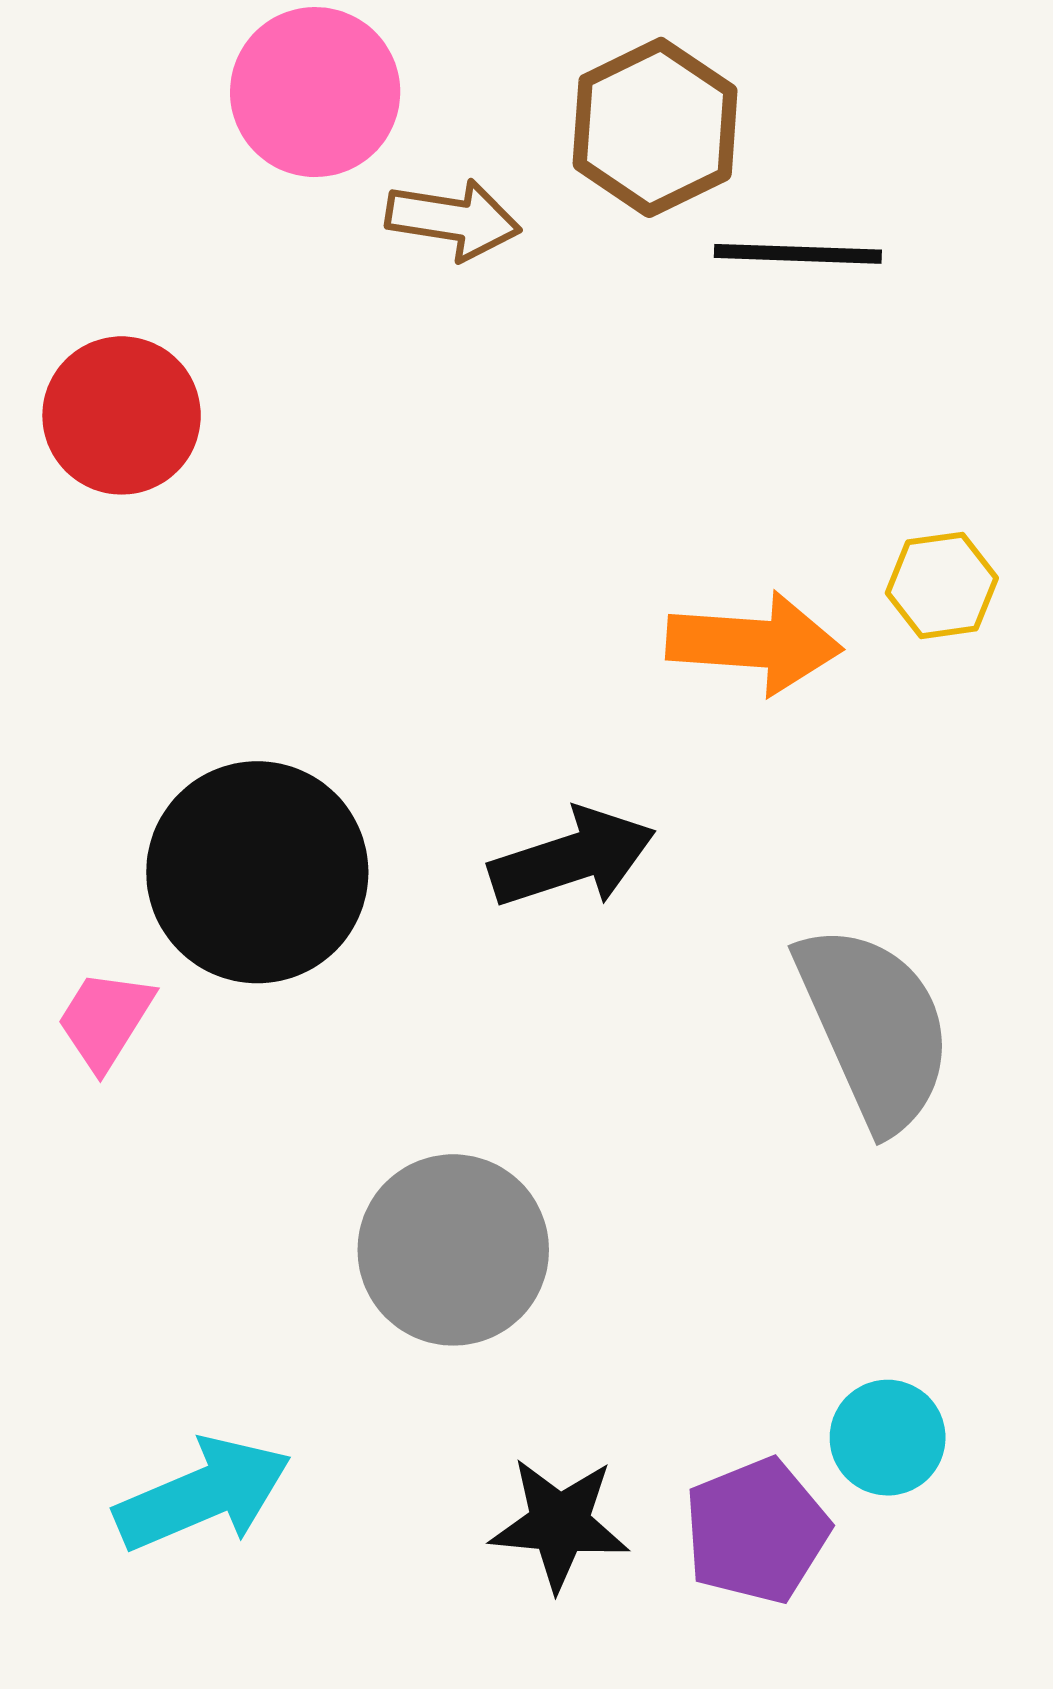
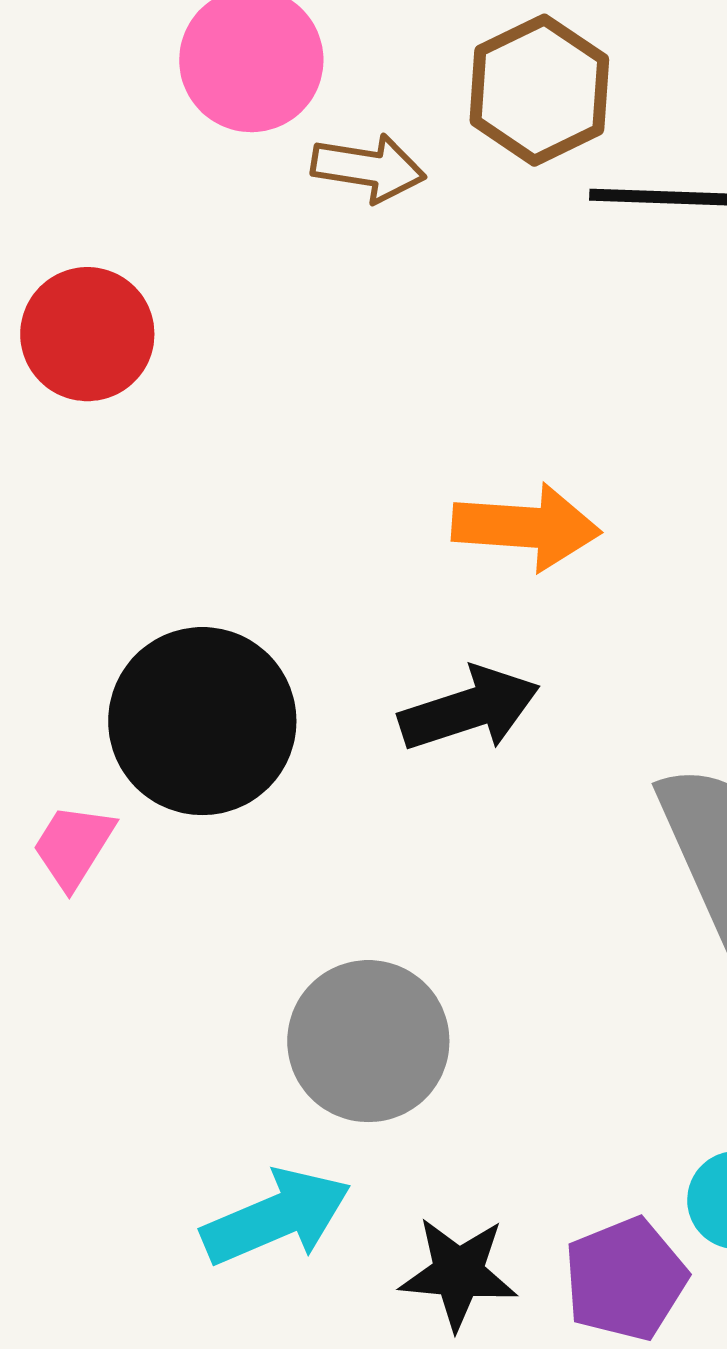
orange arrow: (754, 643) -> (526, 527), moved
cyan arrow: (203, 1494) -> (276, 1217), moved

